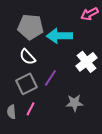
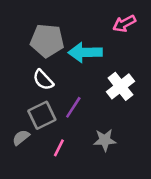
pink line: (30, 109) -> (59, 148), moved
gray semicircle: (11, 112) -> (21, 137), moved, turned 56

